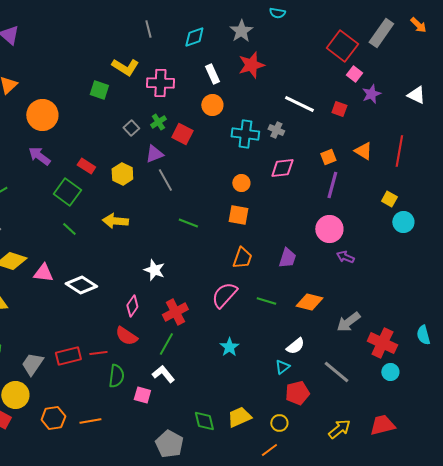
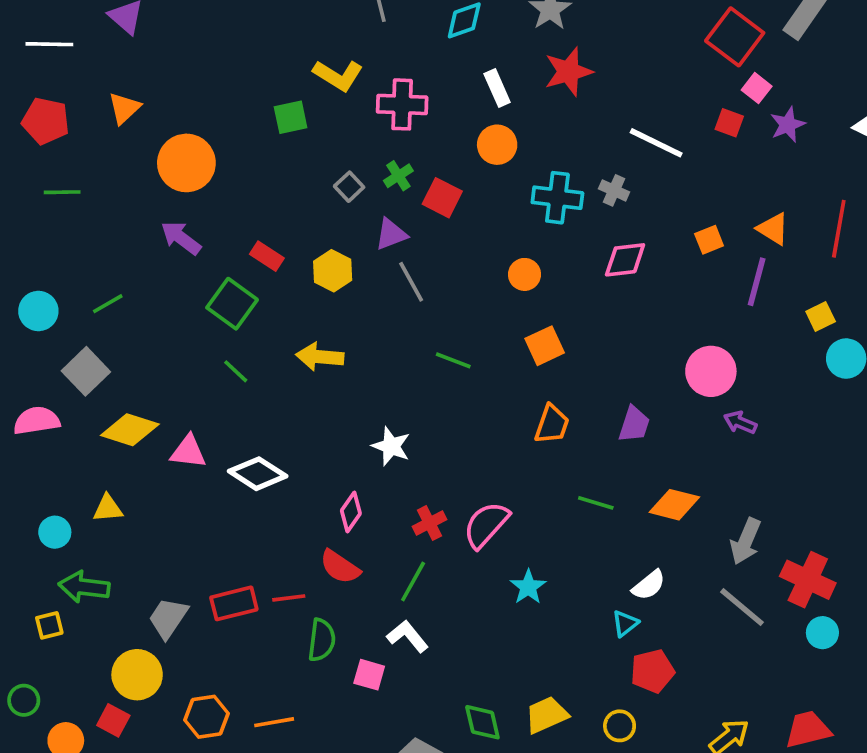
green square: (99, 90) -> (291, 117), turned -30
red square: (339, 109) -> (729, 123), moved
orange circle: (241, 183) -> (525, 274), moved
purple line: (332, 185) -> (757, 282), moved
yellow square: (389, 199) -> (821, 316), turned 35
orange square: (238, 215) -> (545, 346), turned -35
pink semicircle: (224, 295) -> (486, 525), moved
red cross: (175, 312) -> (429, 523), size x0.7
gray arrow: (348, 322) -> (746, 541), turned -30
gray line: (336, 372) -> (742, 607), moved

